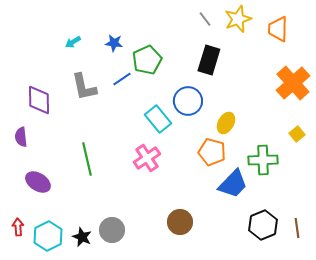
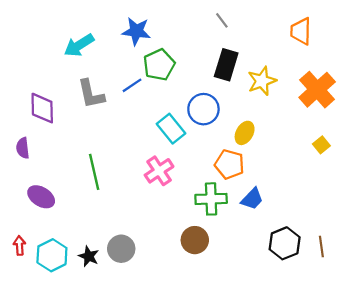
yellow star: (238, 19) -> (262, 81), moved
cyan arrow: (73, 42) -> (79, 45), size x1.8
blue star: (114, 43) -> (136, 31), moved, size x1.5
green cross: (263, 160) -> (211, 199), moved
blue trapezoid: (233, 184) -> (252, 199), size x0.7

